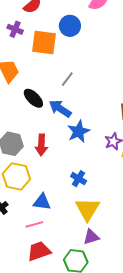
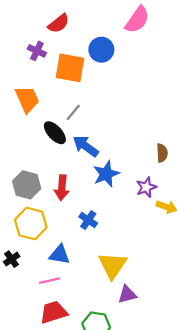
gray line: (67, 79) -> (73, 112), moved
blue cross: (79, 179) -> (88, 220), moved
purple triangle: (91, 237) -> (127, 294), moved

